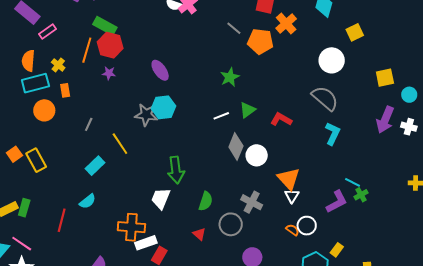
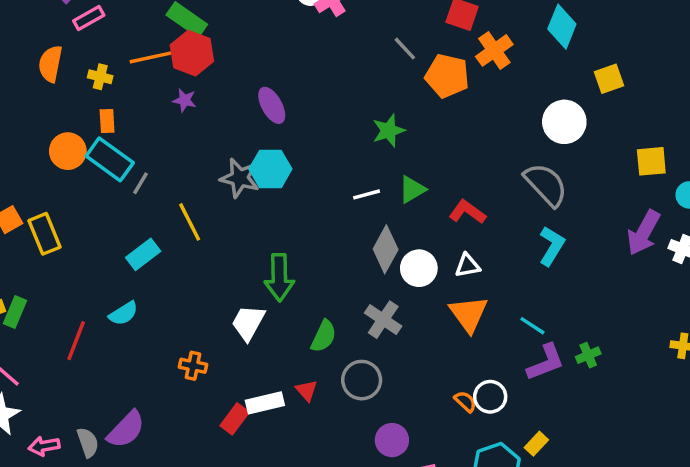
orange line: (87, 50) -> (152, 57), turned 55
yellow cross: (58, 65) -> (100, 77), turned -32
cyan rectangle: (35, 83) -> (110, 159), moved, turned 44
cyan line: (353, 182) -> (532, 326), moved
white triangle: (292, 196) -> (468, 265), moved, turned 42
gray cross: (252, 202) -> (383, 320), moved
orange cross: (131, 227) -> (193, 366), size x0.6
white rectangle: (146, 243) -> (265, 403), moved

